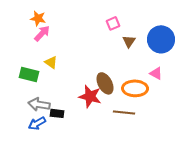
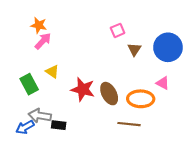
green rectangle: (29, 74) -> (29, 84), turned 48
red star: (90, 96) -> (83, 89), moved
blue arrow: (37, 123) -> (25, 127), moved

